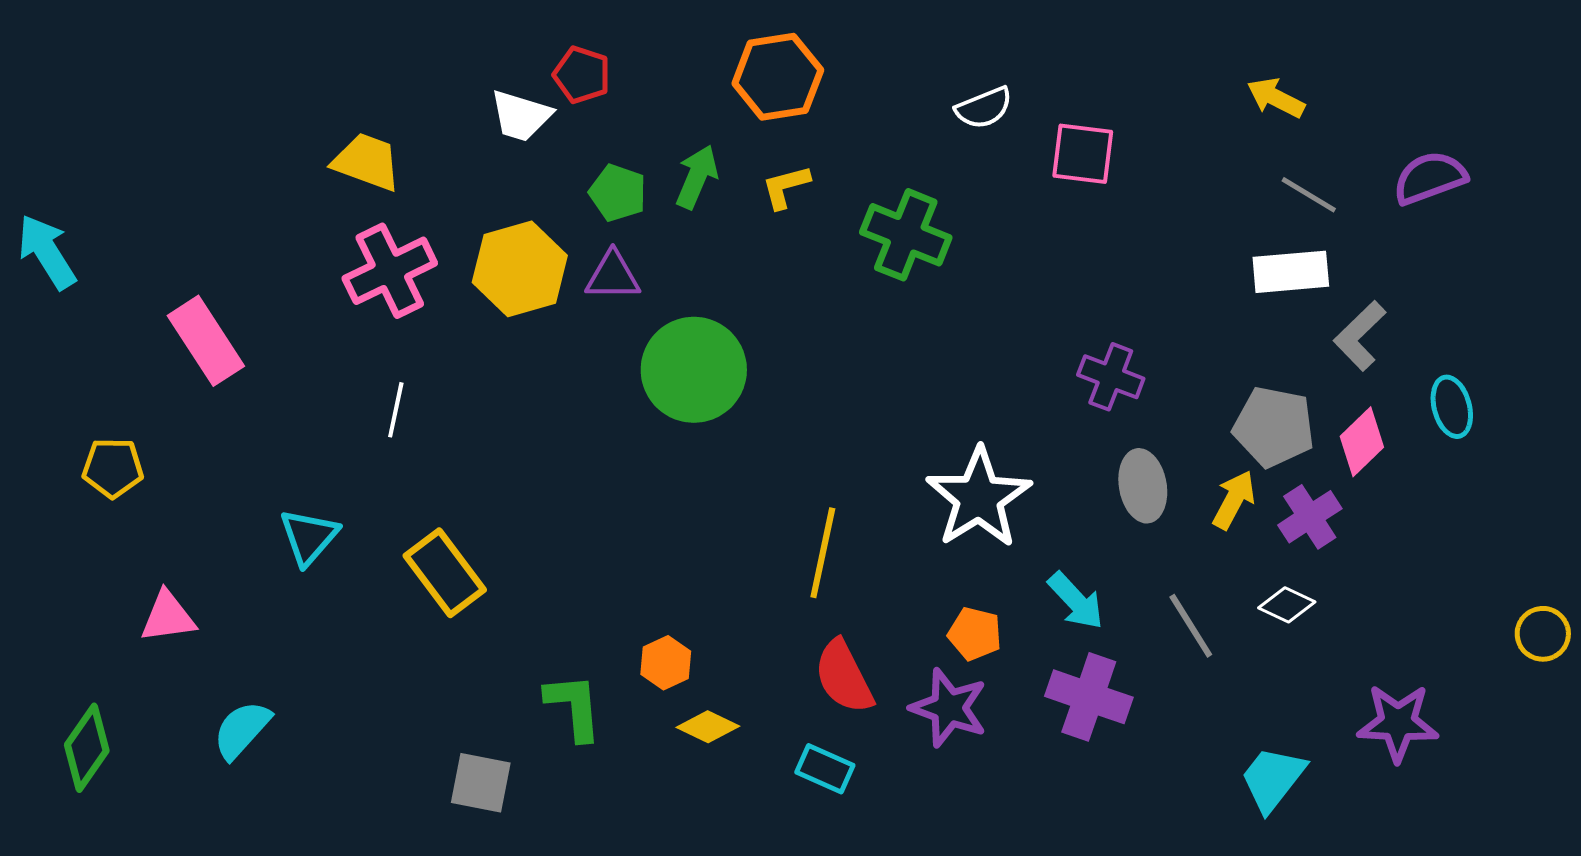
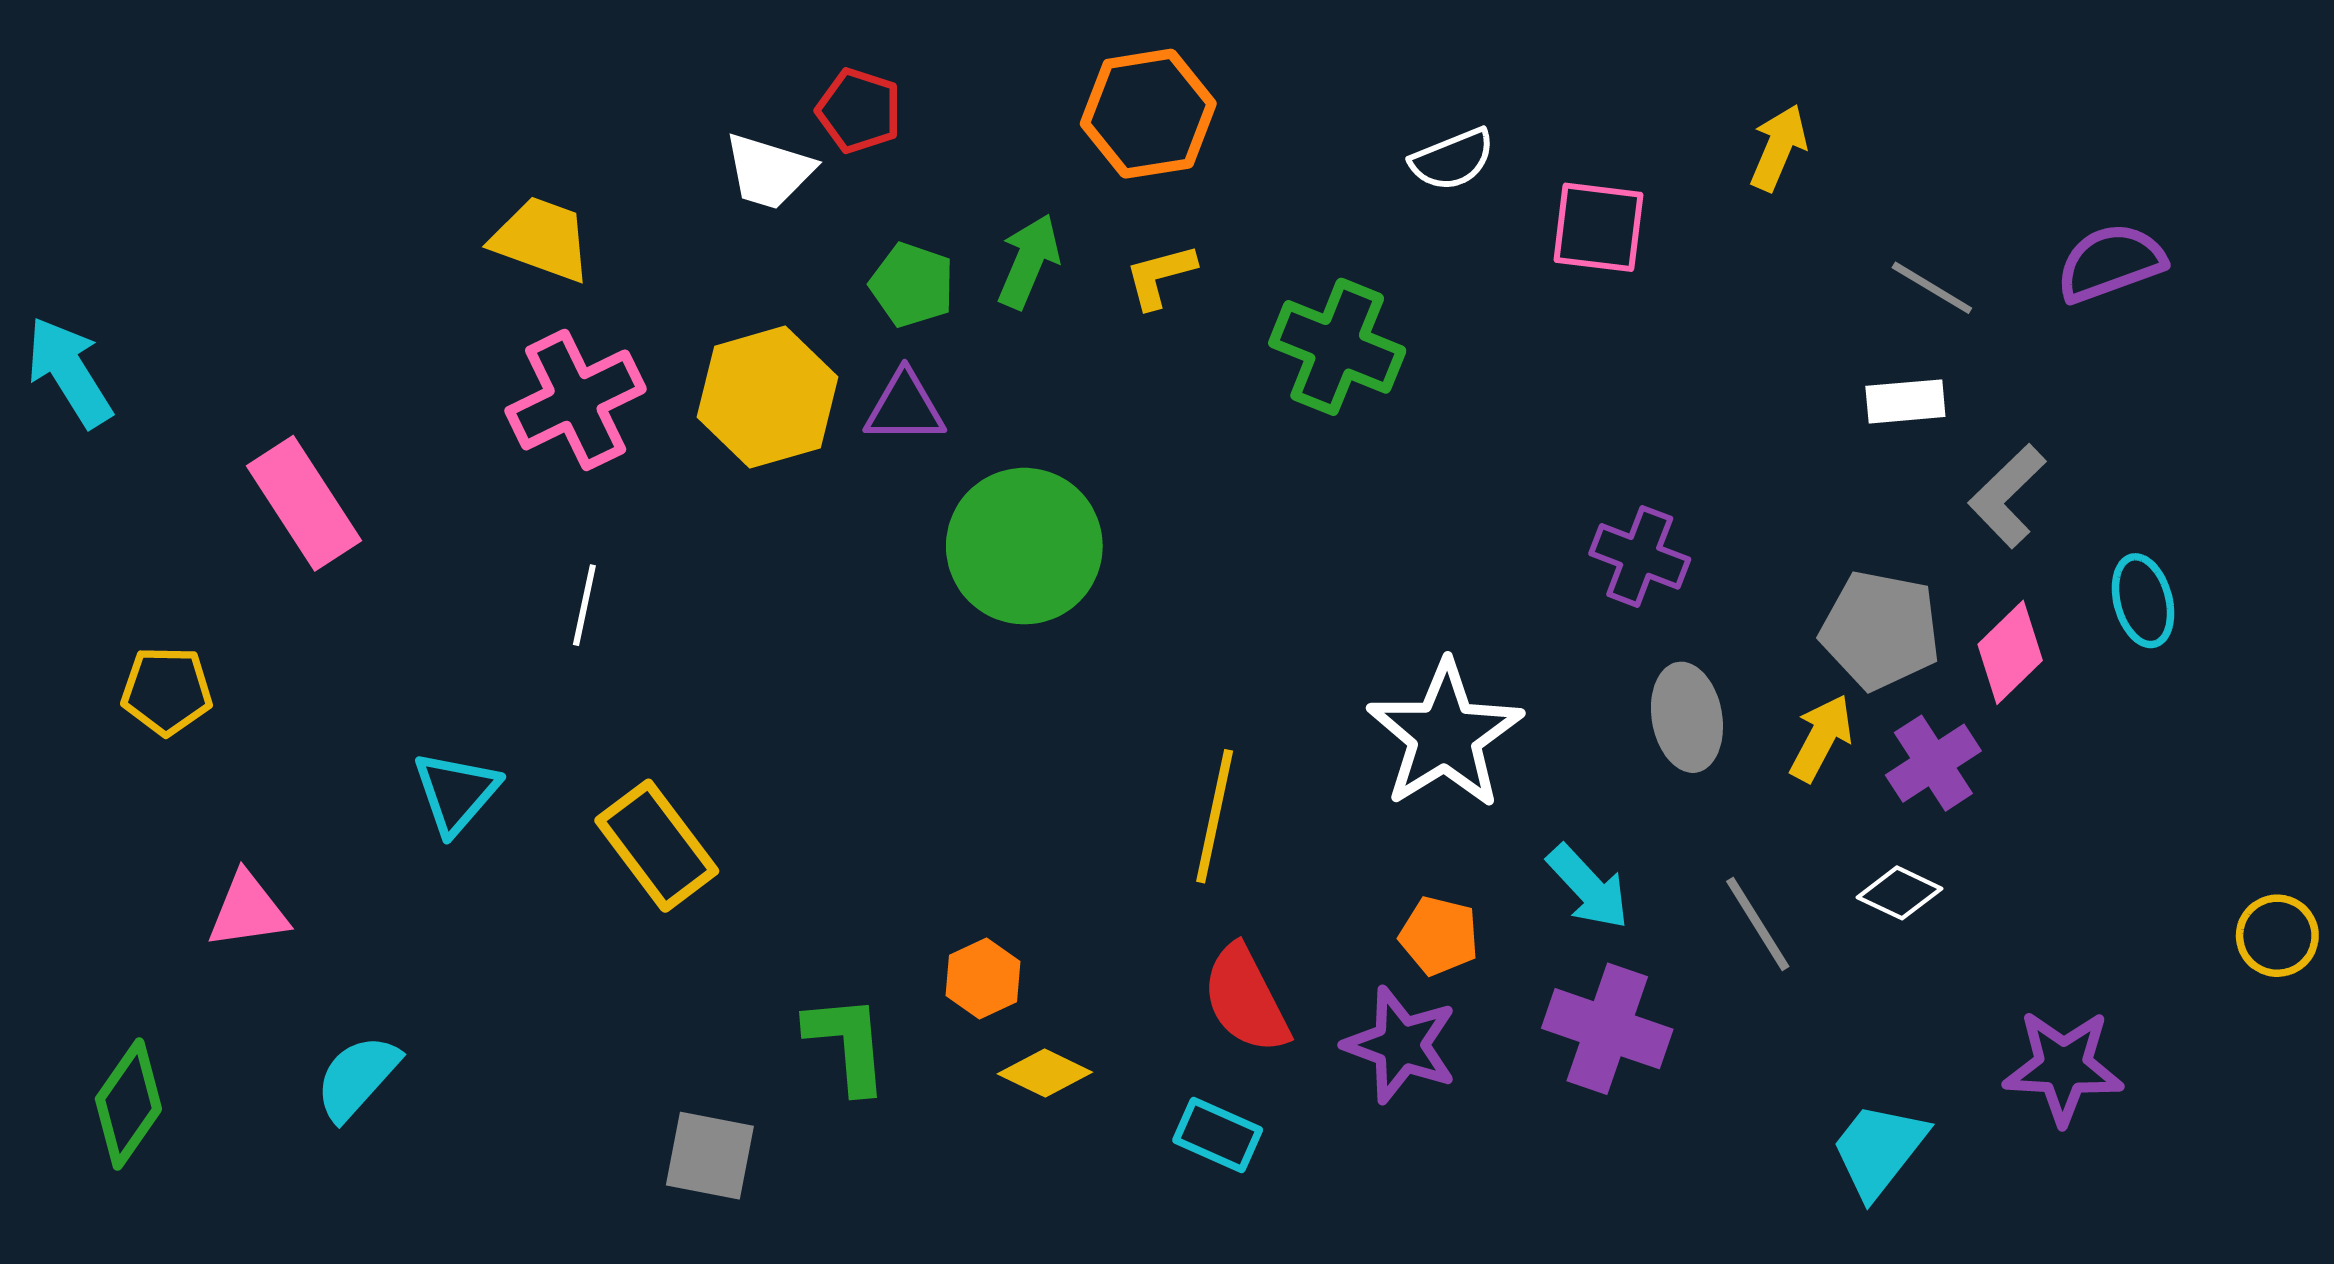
yellow arrow: (1276, 98) -> (1778, 148), moved, turned 86
white rectangle: (1291, 272) -> (1905, 401), size x0.7

